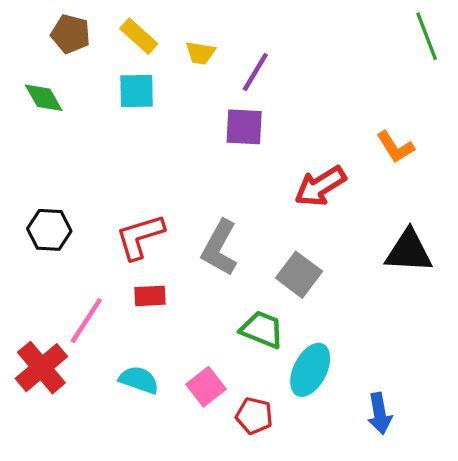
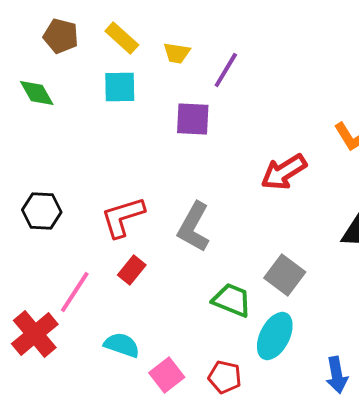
purple square: (244, 127) -> (193, 119), moved
gray square: (299, 275) -> (285, 275), moved
red rectangle: (150, 296) -> (132, 270), turned -48
pink square: (206, 387) -> (167, 375), moved

